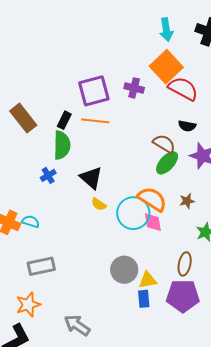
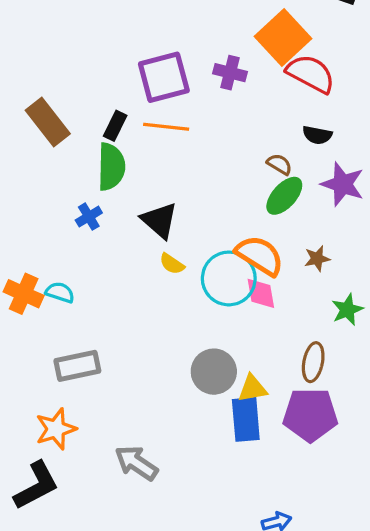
brown semicircle: (164, 144) -> (279, 164), size x0.7
blue rectangle: (144, 299) -> (246, 419), size x1.5

